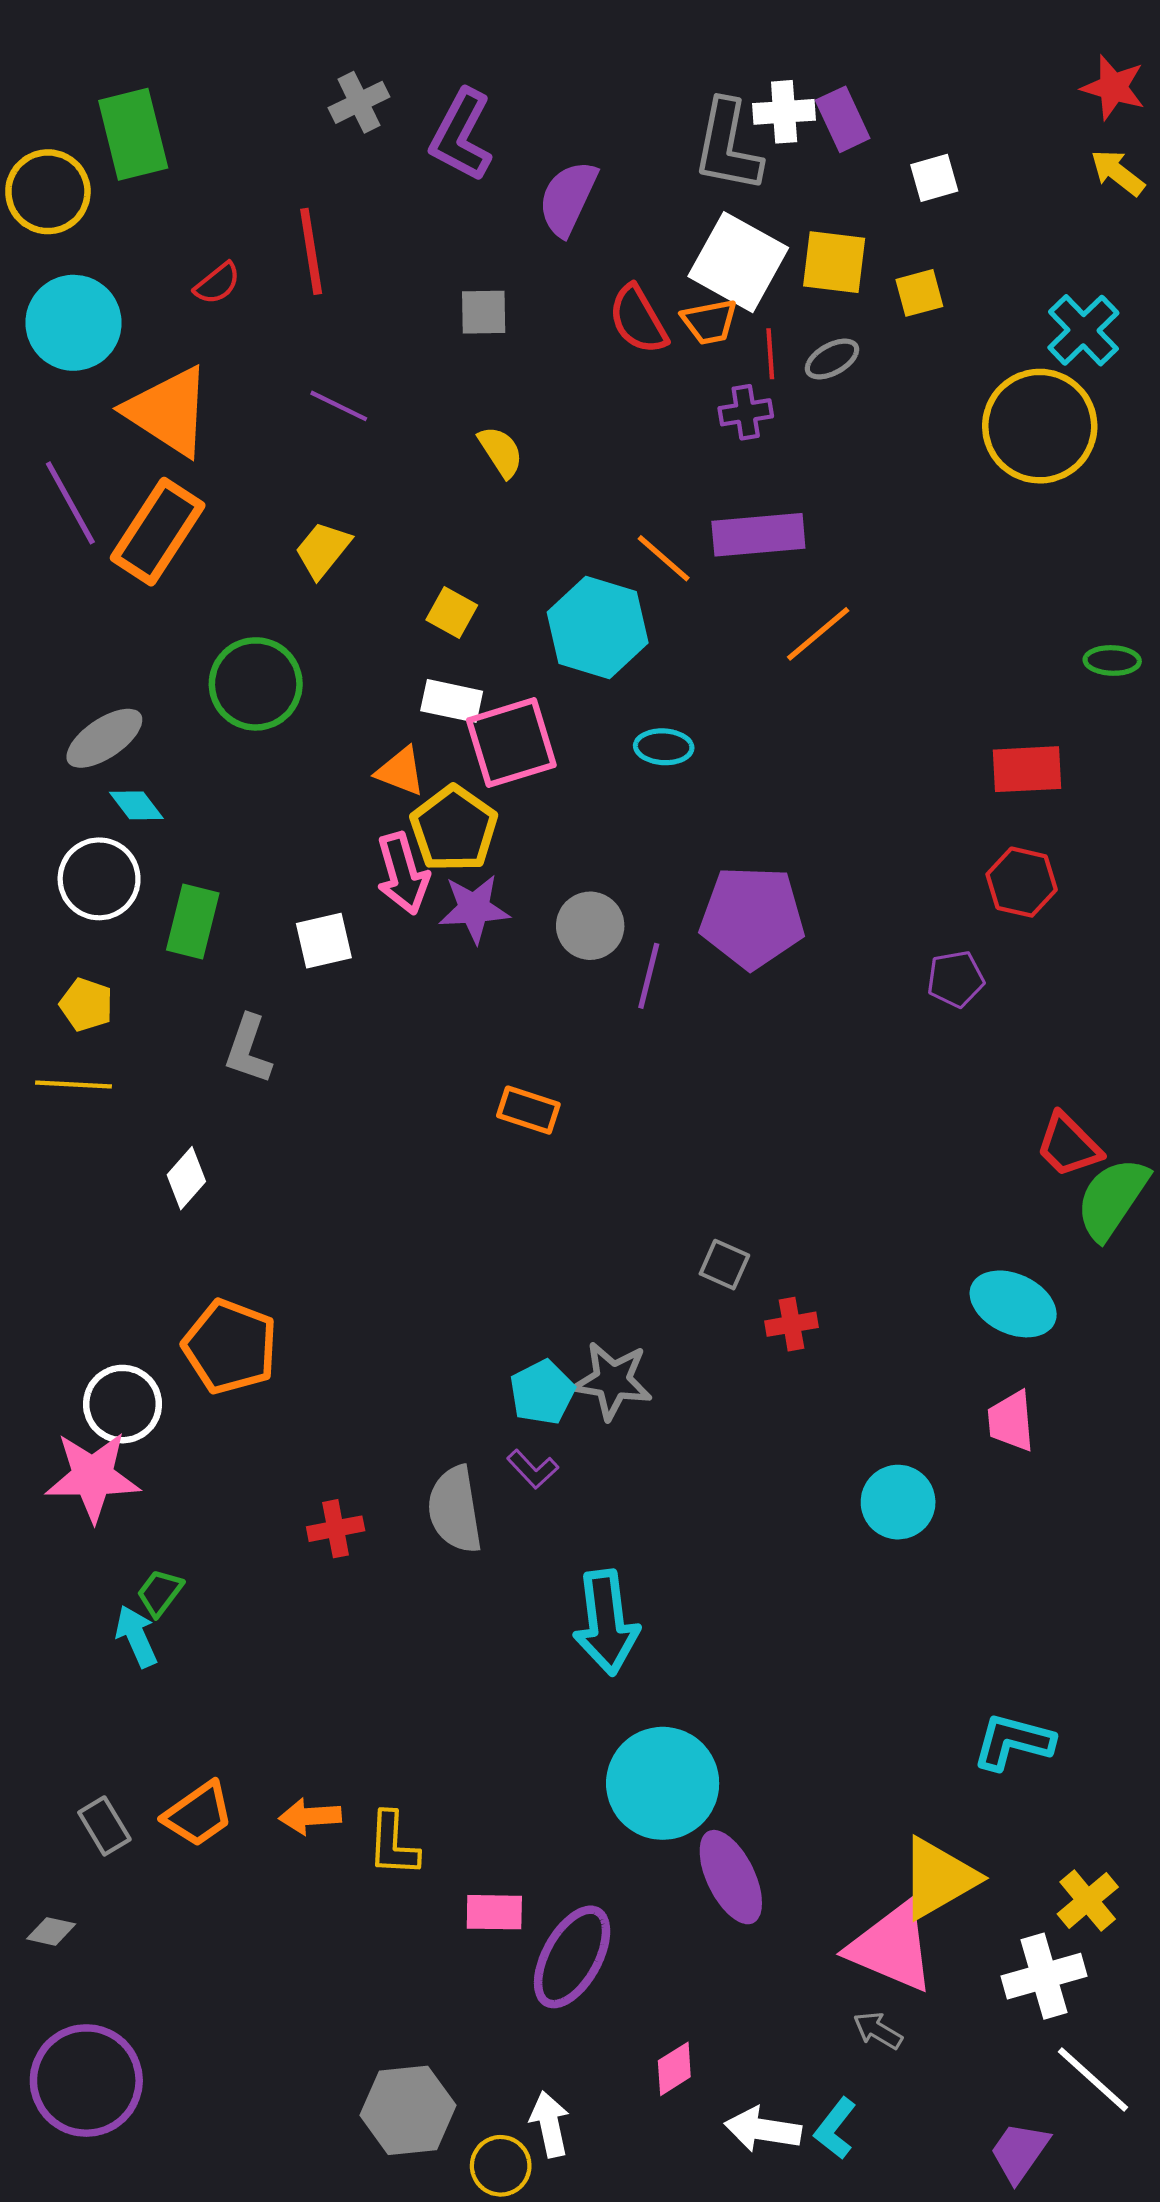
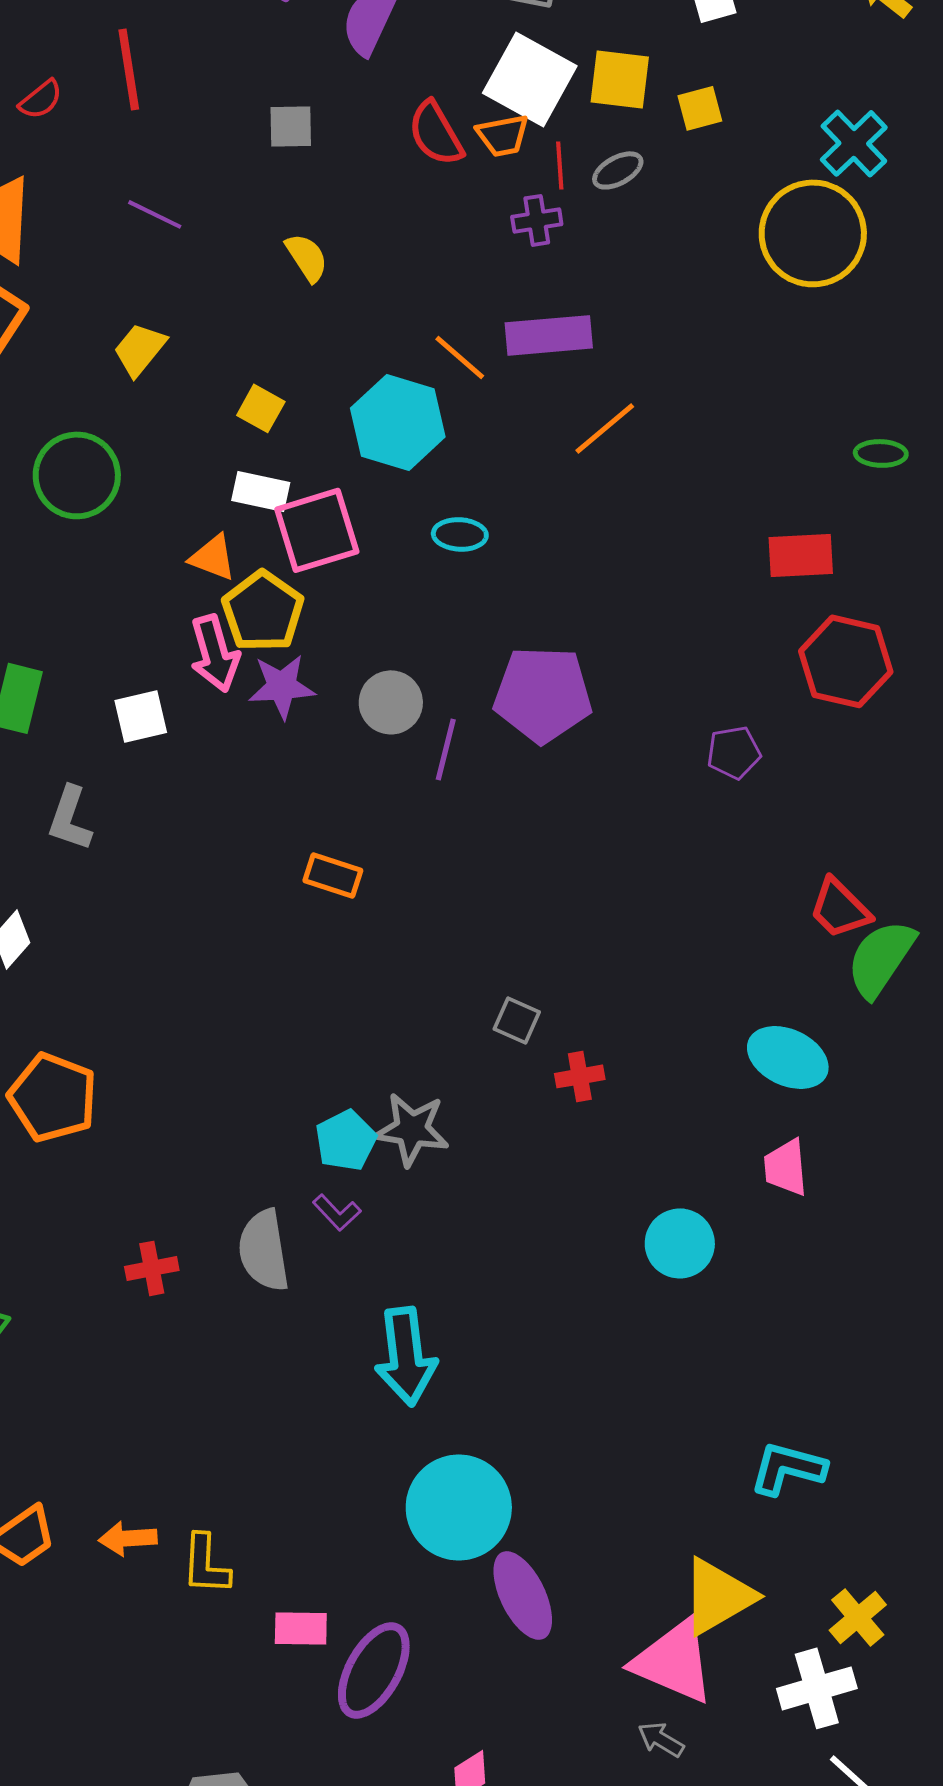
red hexagon: (1022, 882) -> (846, 661), moved, size x1.4

